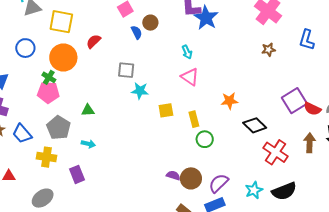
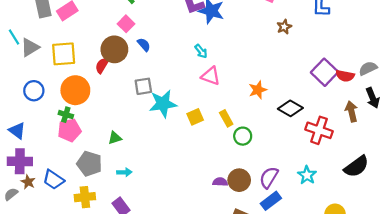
brown circle: (150, 23) -> (114, 49), moved, size x1.6
cyan star: (140, 91) -> (163, 104), size x1.5
black semicircle: (284, 191) -> (356, 166), moved

